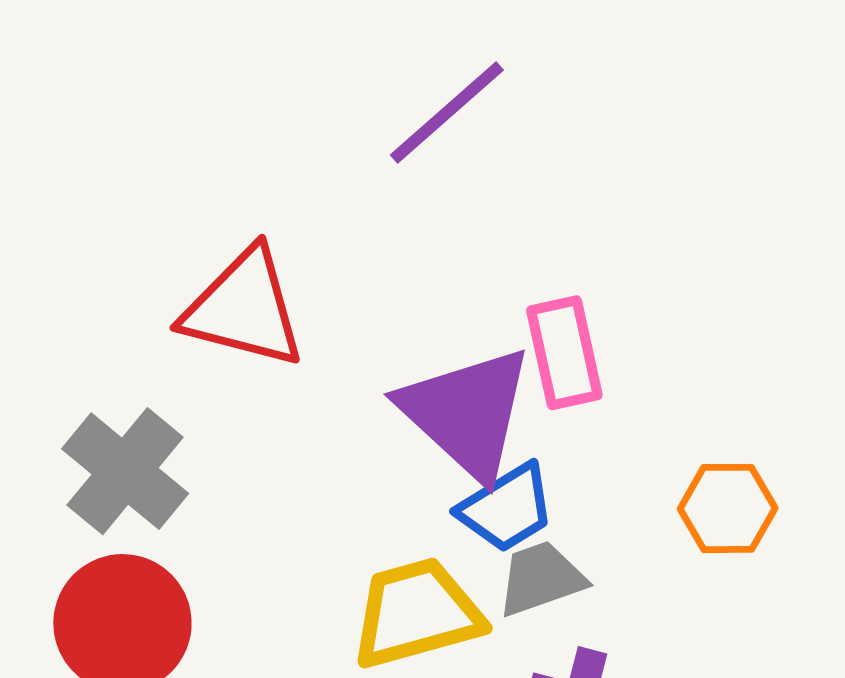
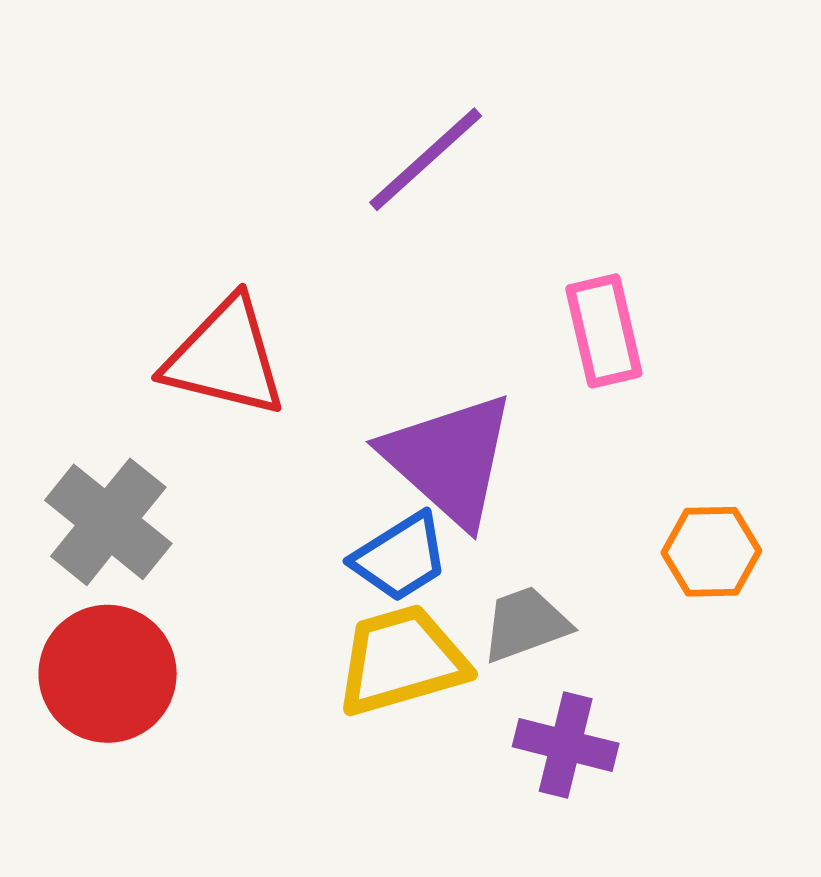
pink rectangle: (564, 353) -> (604, 331), moved
blue trapezoid: (507, 508) -> (400, 557), moved

